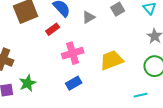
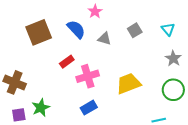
gray triangle: (89, 17) -> (104, 39), turned 48
red rectangle: (53, 29) -> (67, 62), moved

